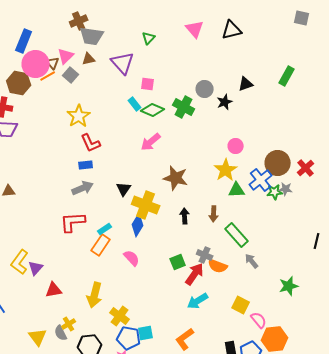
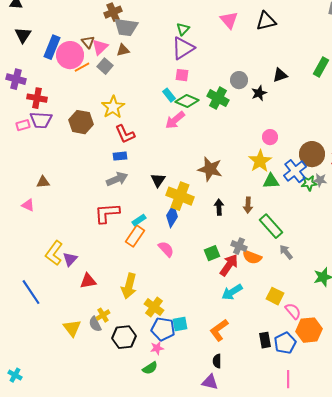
blue rectangle: (24, 41) -> (52, 47), moved
brown triangle: (53, 63) -> (88, 42), moved
purple triangle: (123, 63) -> (183, 48), moved, turned 40
brown hexagon: (19, 83) -> (81, 122), moved
pink arrow: (151, 142) -> (175, 120), moved

